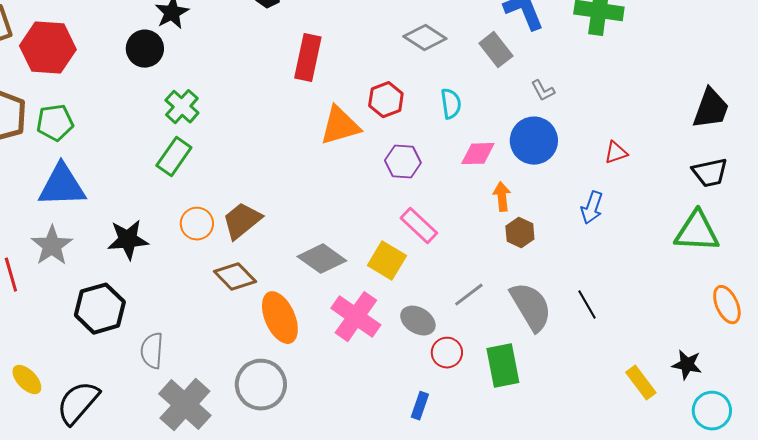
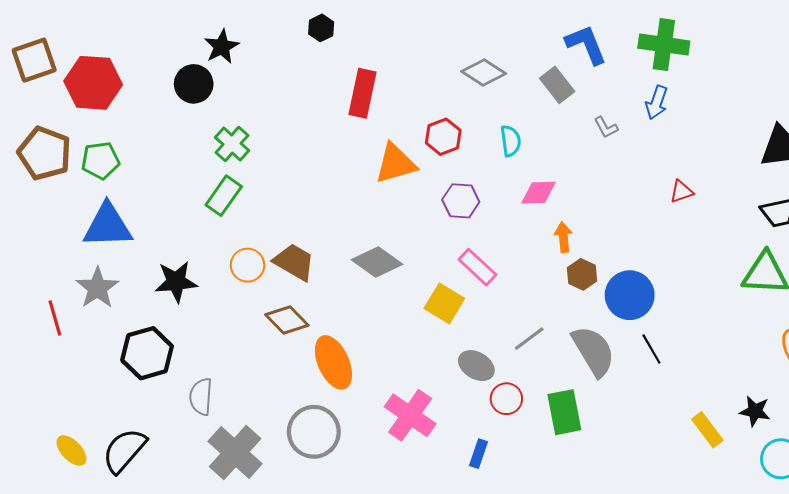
blue circle: (534, 141) -> (630, 295), moved
blue arrow: (592, 208) -> (657, 103), moved
brown trapezoid: (242, 221) -> (294, 262), turned 69
gray diamond: (322, 259) -> (377, 262), moved
pink cross: (356, 317) -> (410, 415), moved
yellow ellipse: (27, 380) -> (71, 450), moved

